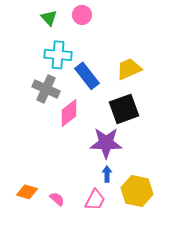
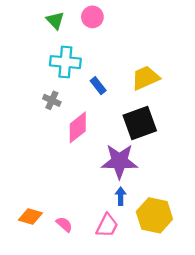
blue rectangle: (87, 76) -> (98, 86), size x0.6
gray cross: (46, 89) -> (52, 100), size x0.6

